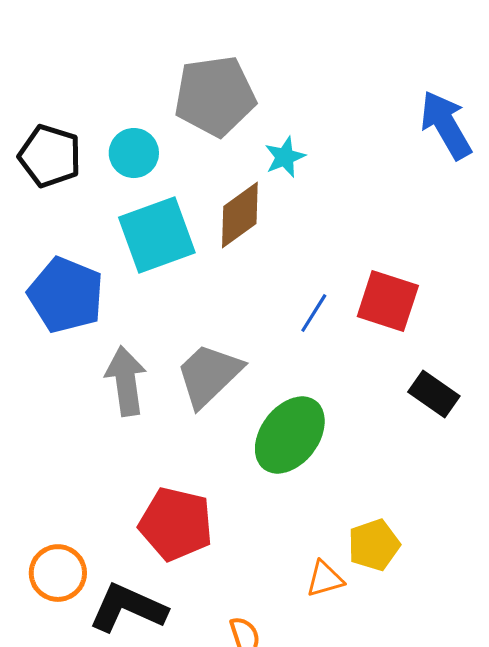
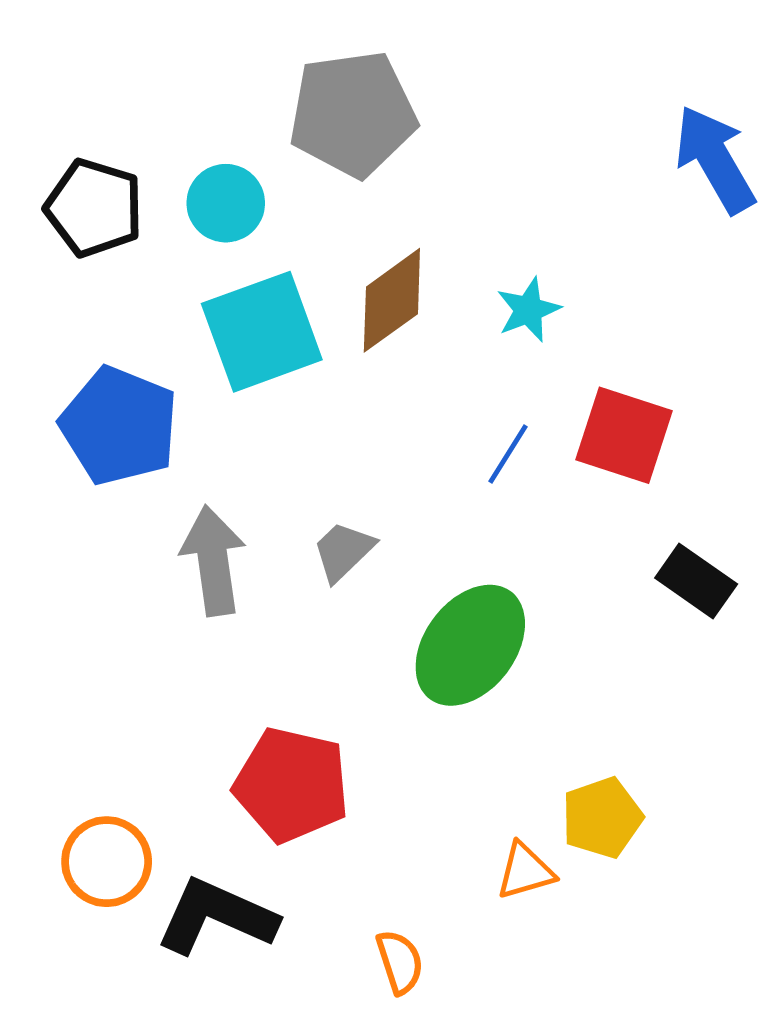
cyan star: (285, 157) -> (528, 310), moved
gray trapezoid: (209, 375) -> (343, 551), size x0.6

